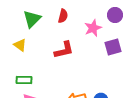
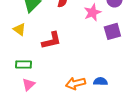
red L-shape: (64, 50) -> (51, 40), moved

